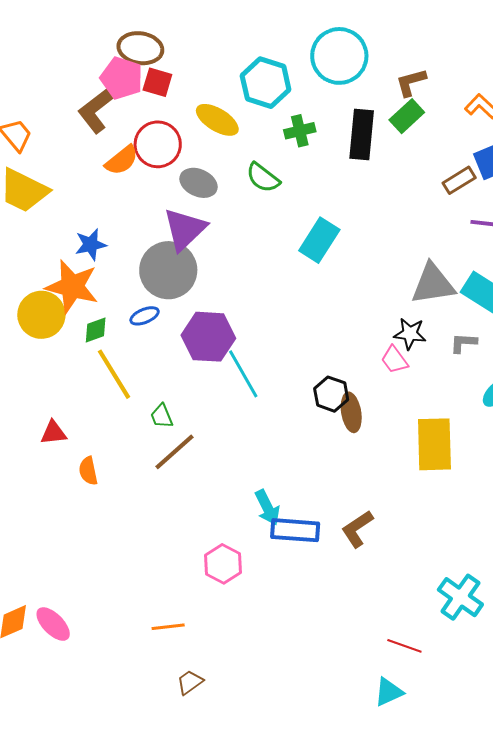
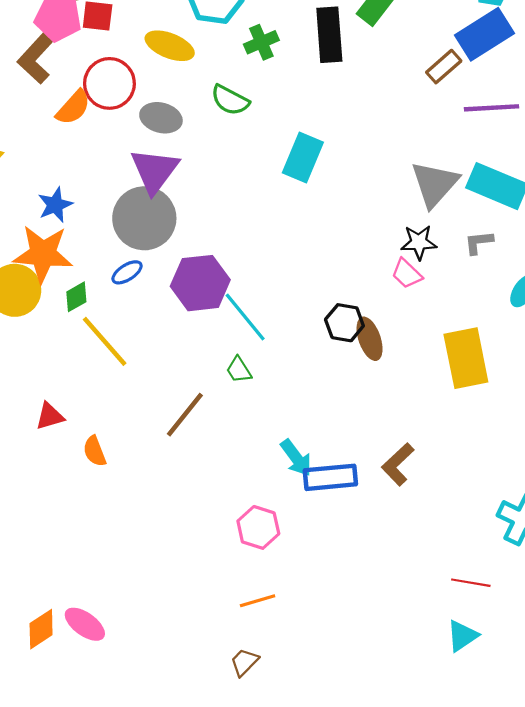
gray triangle: (433, 284) -> (435, 184), turned -30
green trapezoid: (162, 416) -> (239, 370), moved
orange line: (168, 627) -> (258, 601), moved

